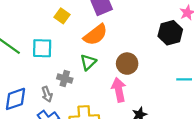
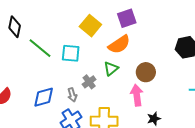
yellow square: (62, 16) -> (90, 26), size x1.5
gray cross: (65, 79) -> (89, 82), turned 32

